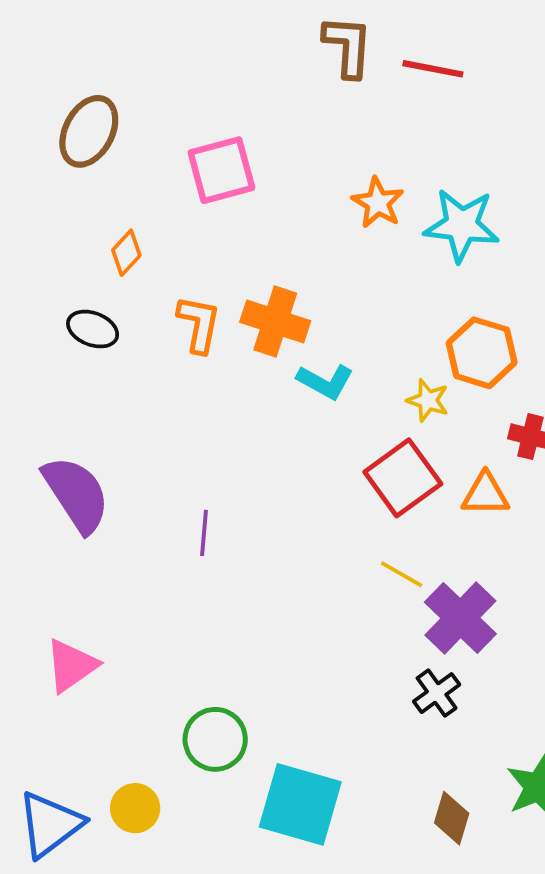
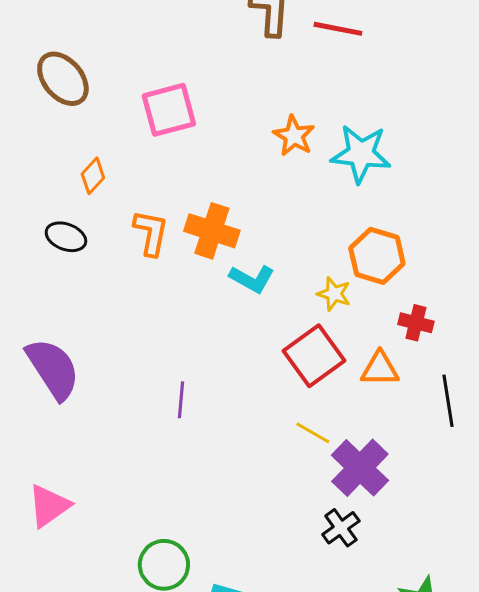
brown ellipse: (89, 131) -> (63, 79), turned -68
purple line: (204, 533) -> (181, 400), moved

